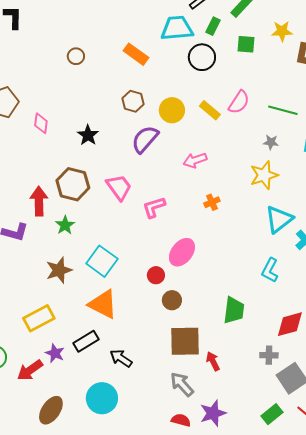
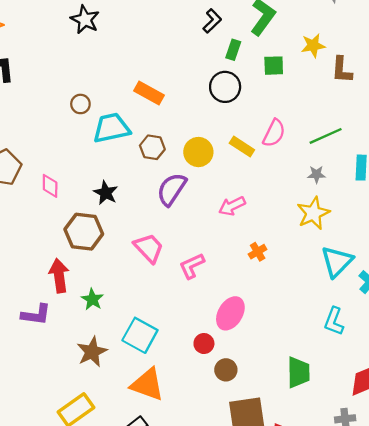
cyan trapezoid: (177, 28) -> (111, 128), moved
green line: (283, 110) -> (326, 136), turned -32
brown hexagon: (73, 184) -> (84, 232), moved

